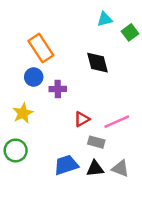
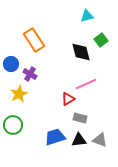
green square: (130, 32) -> (101, 40), moved
blue circle: (34, 77) -> (11, 64), moved
purple cross: (58, 89) -> (30, 74), moved, turned 32
pink line: (117, 122) -> (86, 84), moved

